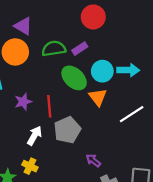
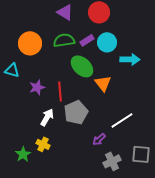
purple triangle: (23, 26) -> (65, 12), moved
cyan circle: (102, 71) -> (107, 42), moved
white line: (132, 114) -> (122, 120), moved
purple arrow: (93, 160) -> (99, 139), turned -80

